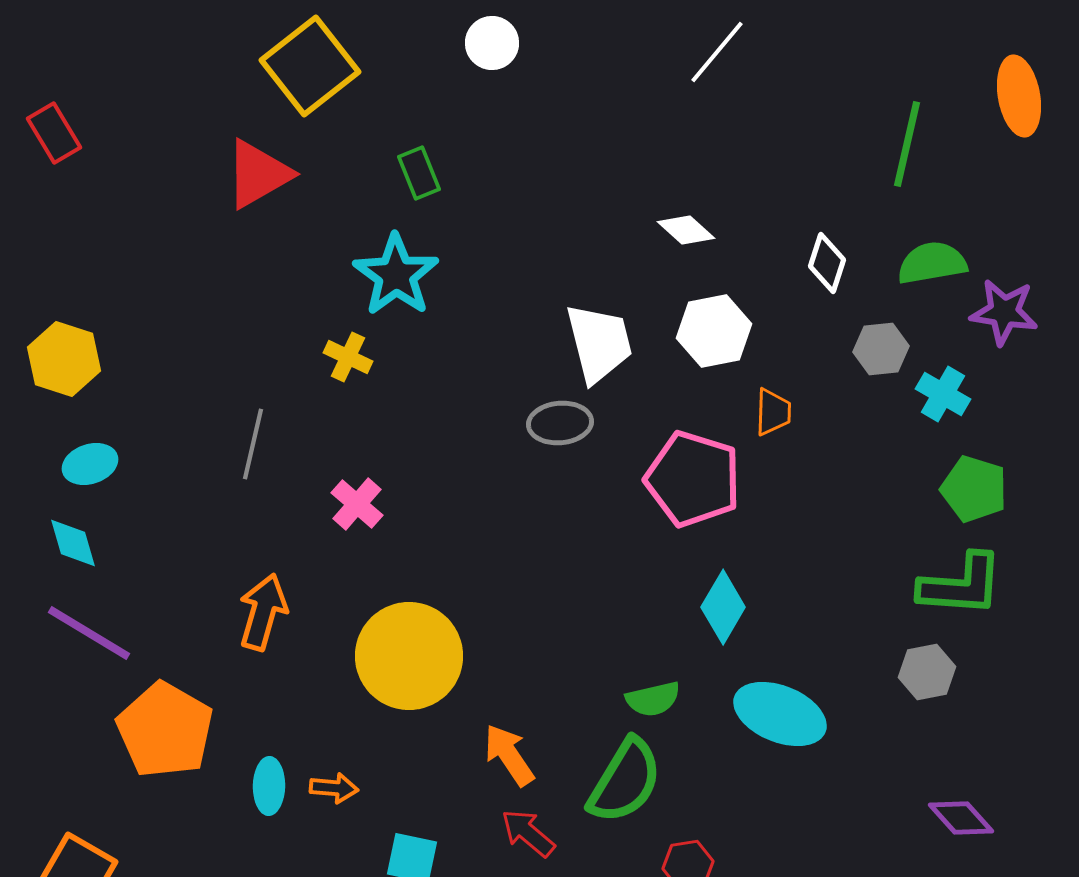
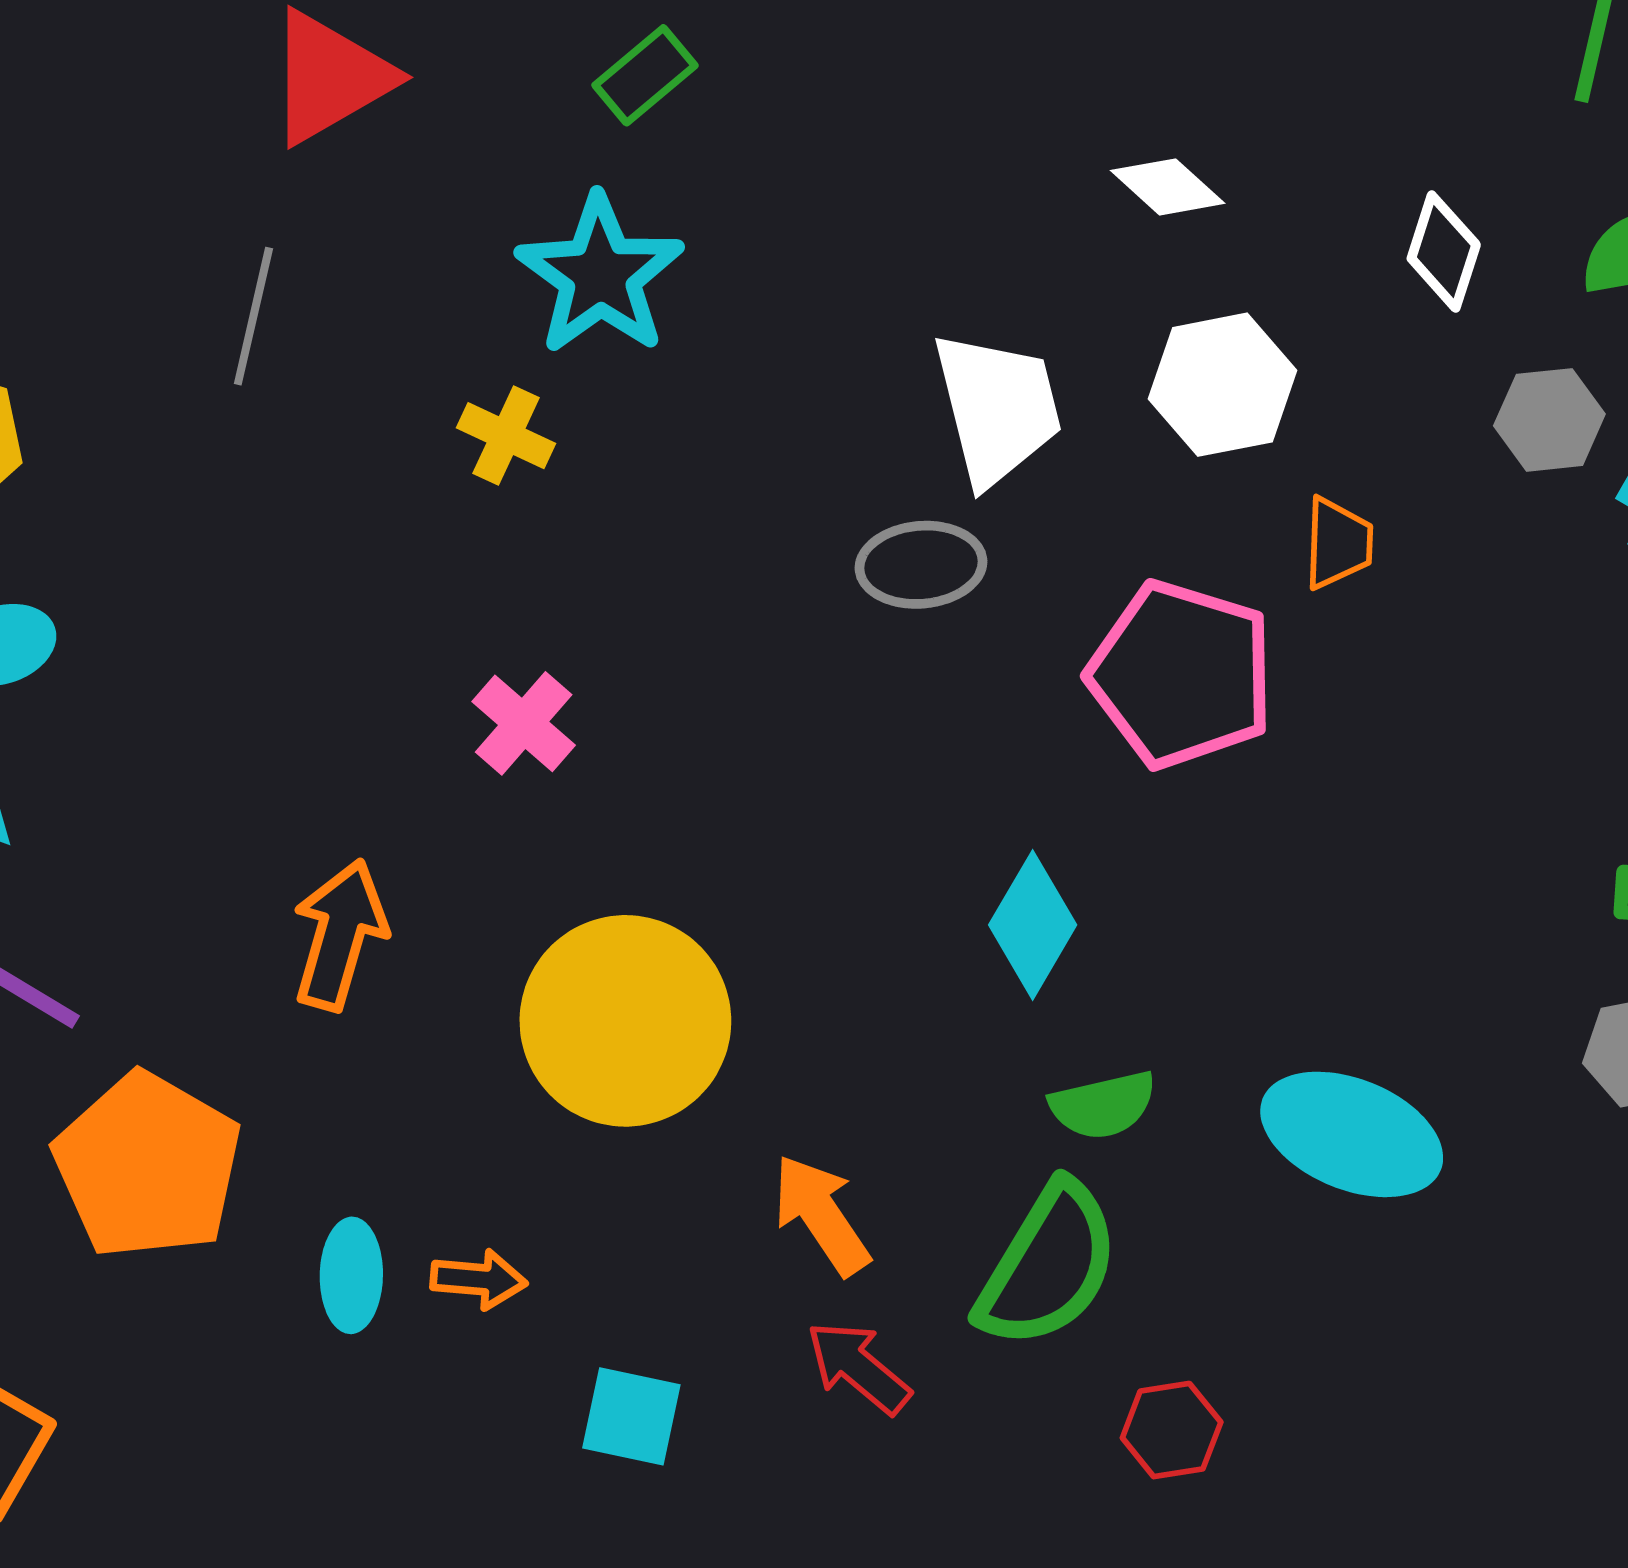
green rectangle: (419, 173) -> (645, 75), turned 72
gray line: (253, 444) -> (253, 316), moved
cyan diamond: (723, 607) -> (1033, 925), moved

